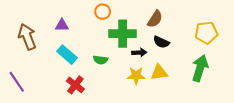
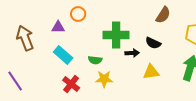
orange circle: (103, 12) -> (78, 14), moved
brown semicircle: (155, 19) -> (163, 15), moved
yellow star: (136, 76) -> (104, 79), moved

